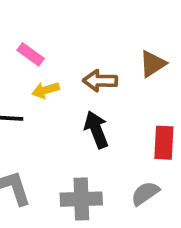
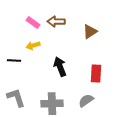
pink rectangle: (31, 54) -> (33, 23), moved
brown arrow: (100, 81) -> (56, 22), moved

